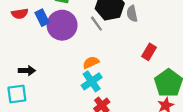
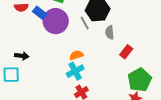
gray semicircle: (132, 14) -> (110, 32), moved
blue rectangle: (42, 18) -> (40, 13), turned -32

